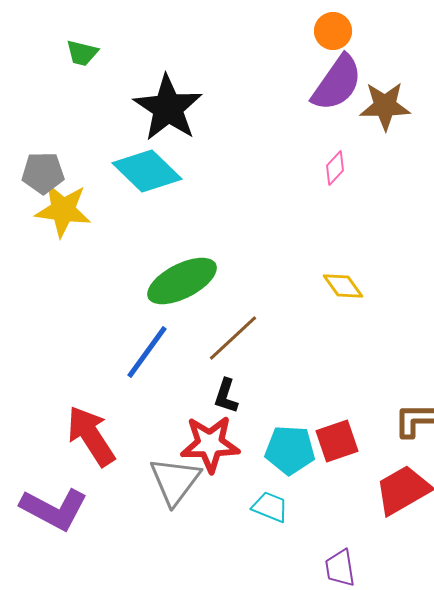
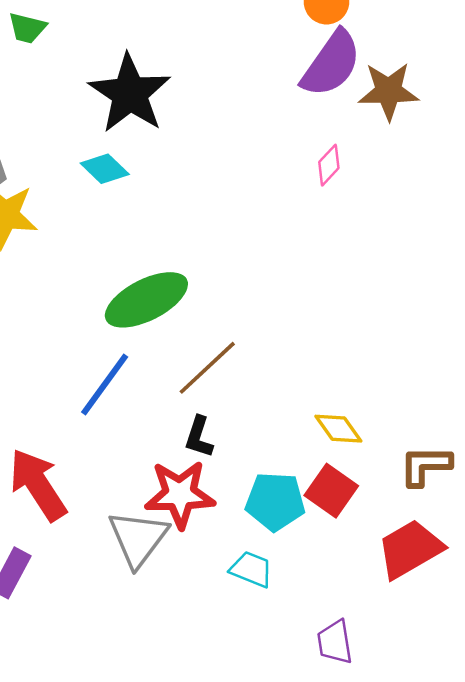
cyan diamond: (147, 171) -> (105, 169), size x0.6
yellow diamond: (343, 286) -> (338, 429), moved
red square: (337, 441) -> (331, 491), turned -36

